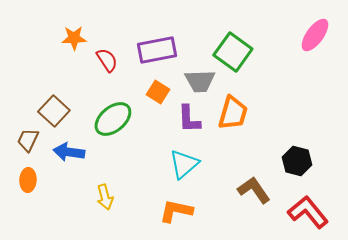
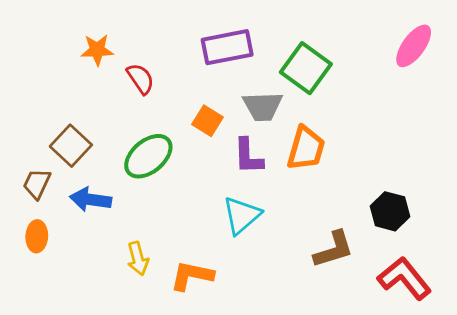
purple rectangle: (157, 50) -> (227, 47), moved
brown L-shape: (254, 190) -> (334, 249), turned 108
orange L-shape: (176, 211) -> (192, 276), moved

